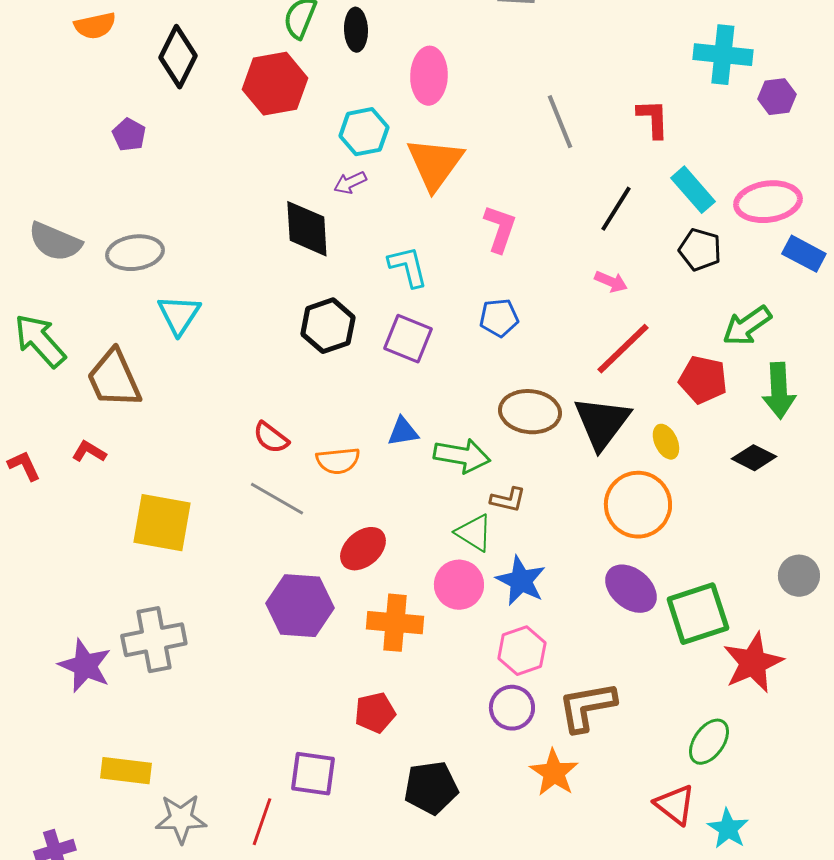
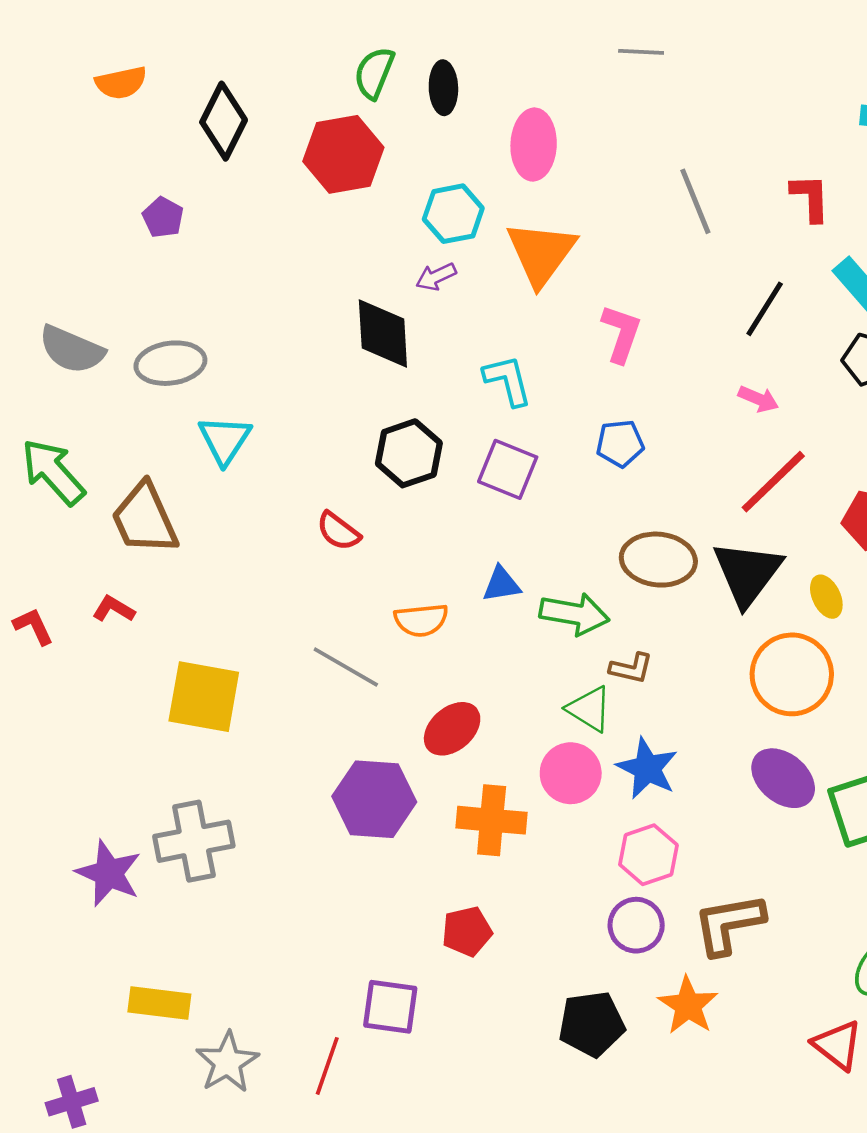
red semicircle: (271, 438) -> (338, 531), moved
black pentagon: (431, 788) -> (592, 1024), moved
gray star: (181, 819) -> (227, 1062), turned -30

